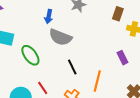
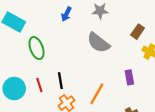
gray semicircle: (60, 37) -> (98, 43), moved
black line: (72, 67) -> (60, 81), moved

